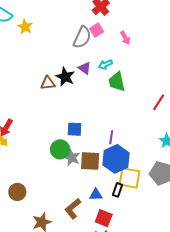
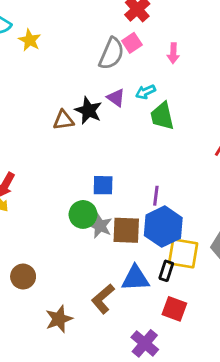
pink arrow: (125, 38) -> (173, 53), turned 32
blue triangle: (96, 195) -> (135, 278), size x1.5
red square: (104, 218) -> (174, 309), moved

